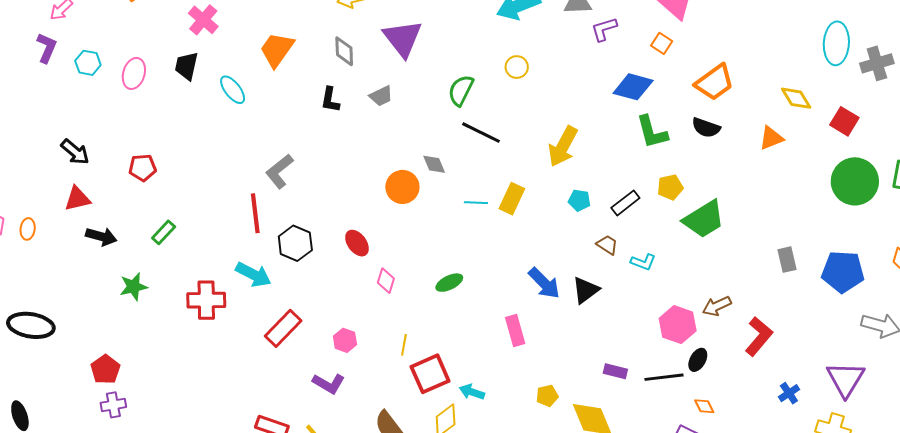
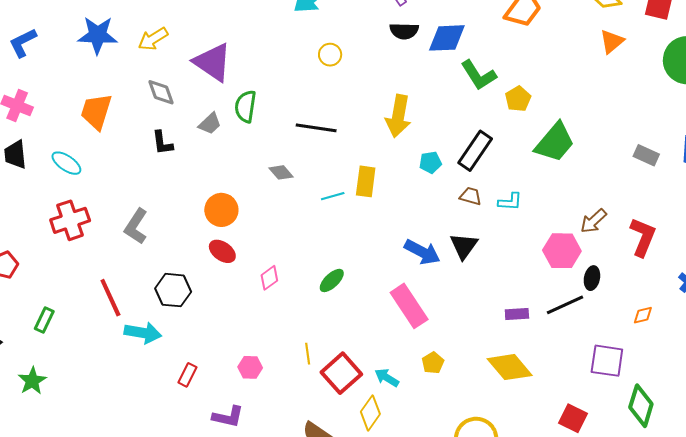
green semicircle: (461, 90) -> (245, 106), moved
black semicircle: (706, 128) -> (404, 31), moved
orange triangle: (771, 138) -> (612, 41), moved
orange circle: (402, 187) -> (221, 210), moved
yellow pentagon: (670, 187) -> (518, 99), moved
black rectangle: (625, 203) -> (475, 151), size x1.4
red line: (255, 213) -> (110, 298), moved
red ellipse: (357, 243) -> (222, 251), moved
gray rectangle: (787, 260) -> (646, 155), turned -35
pink diamond: (386, 281) -> (269, 278), moved, turned 55
red cross: (206, 300) -> (70, 220), moved
red rectangle: (283, 328) -> (187, 375), size x0.6
pink rectangle: (515, 330) -> (409, 306), size x1.4
purple L-shape: (329, 383) -> (228, 417), moved
cyan arrow: (472, 392) -> (387, 378), turned 30
yellow pentagon: (547, 396) -> (433, 363), moved
orange diamond: (704, 406) -> (643, 315), moved, turned -60

